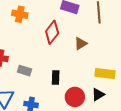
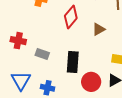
black rectangle: (56, 78) -> (73, 62), size x1.5

